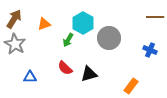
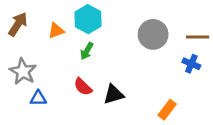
brown line: (155, 17) -> (198, 37), moved
cyan hexagon: (83, 23) -> (88, 19), moved
gray circle: (109, 38) -> (153, 34), moved
gray star: (15, 44) -> (23, 71), moved

